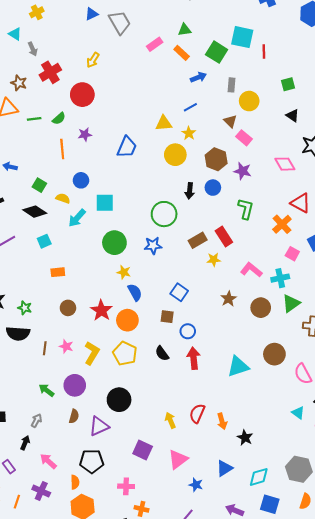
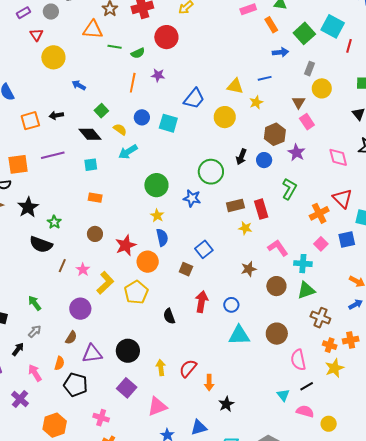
yellow circle: (175, 155) -> (225, 117), moved
cyan square: (105, 203) -> (168, 123), moved
blue circle: (188, 331) -> (231, 305), moved
black semicircle: (162, 353) -> (169, 316), moved
red arrow: (194, 358) -> (202, 302), moved
green arrow: (47, 390) -> (35, 303), moved
black circle: (119, 400) -> (128, 351), moved
orange semicircle: (75, 482) -> (59, 363), moved

